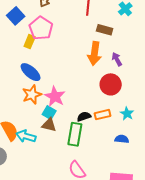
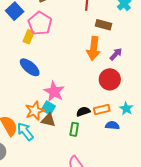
purple arrow: (117, 59) -> (116, 54), turned 72
orange star: (32, 95) -> (35, 111), moved
green rectangle: (75, 134) -> (74, 129), size x0.6
cyan arrow: (26, 136) -> (25, 131), turned 36
blue semicircle: (122, 139) -> (112, 125), moved

